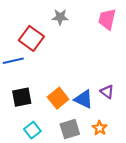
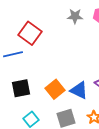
gray star: (60, 17) -> (75, 16), moved

